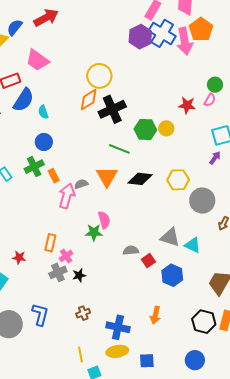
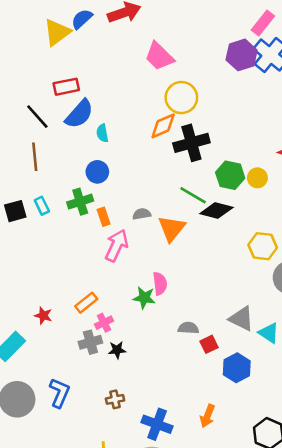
pink trapezoid: (37, 60) -> (159, 56), moved
black diamond: (140, 179) -> (216, 211), moved
gray semicircle: (81, 184) -> (142, 214), moved
orange rectangle: (50, 243) -> (86, 303), turned 30

